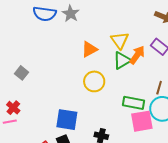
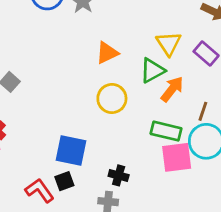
yellow triangle: (120, 40) -> (169, 43), moved
orange arrow: (137, 55) -> (172, 89), moved

